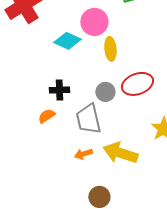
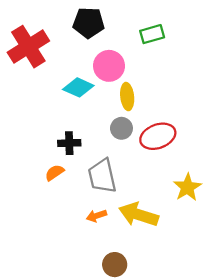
gray circle: (105, 92) -> (121, 128), moved

